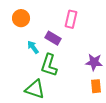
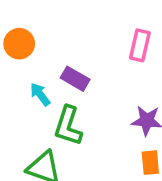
pink rectangle: (71, 19) -> (140, 45), moved

